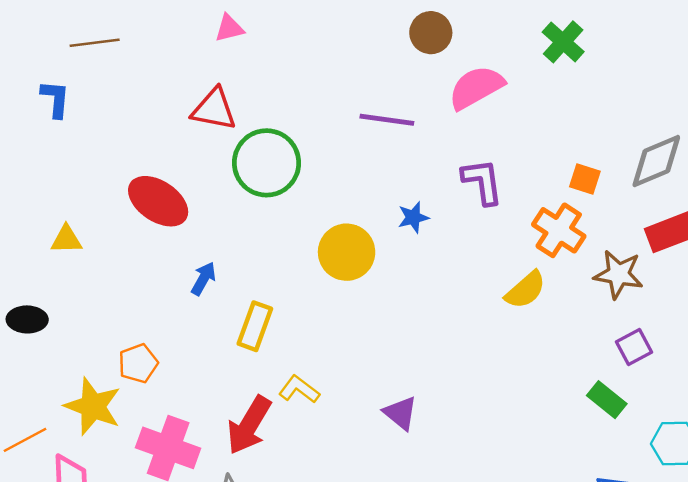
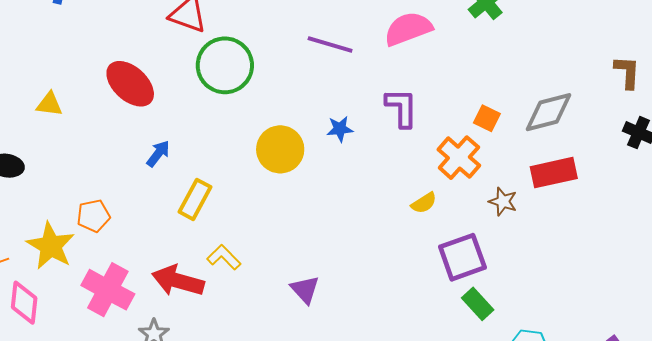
brown star: (618, 274) -> (503, 201), size x0.7
yellow semicircle: (525, 290) -> (424, 203), size x0.7
purple square: (634, 347) -> (462, 257), moved, size x1.6
red arrow: (249, 425) -> (178, 281), turned 66

